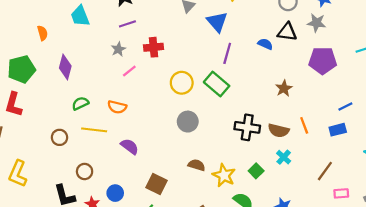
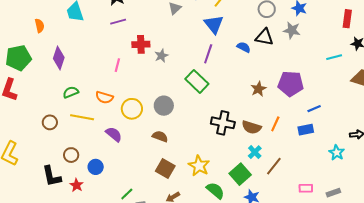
blue triangle: (217, 22) -> (214, 24), moved
gray star: (118, 49) -> (161, 56), moved
purple pentagon: (323, 61) -> (291, 84), moved
pink line: (129, 71) -> (117, 65), turned -40
yellow circle: (182, 83) -> (132, 109), moved
gray circle: (188, 122) -> (164, 106), moved
orange line: (304, 125) -> (275, 124), turned 42
brown semicircle: (197, 165) -> (160, 136), moved
green square: (256, 171) -> (240, 174), moved, size x1.5
brown line: (325, 171) -> (274, 166), moved
brown square: (156, 184) -> (165, 169), moved
blue circle: (115, 193) -> (96, 167), moved

